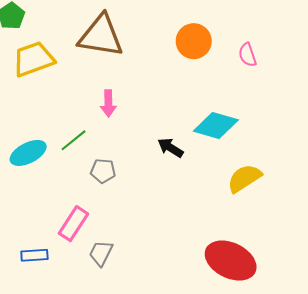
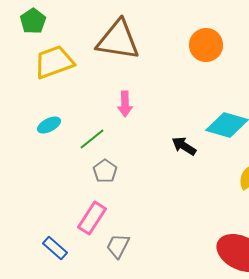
cyan ellipse: (28, 153) -> (49, 125), moved, size x0.7
gray pentagon: (103, 171) -> (105, 171), moved, turned 30
blue rectangle: (34, 255) -> (55, 248), turned 45

